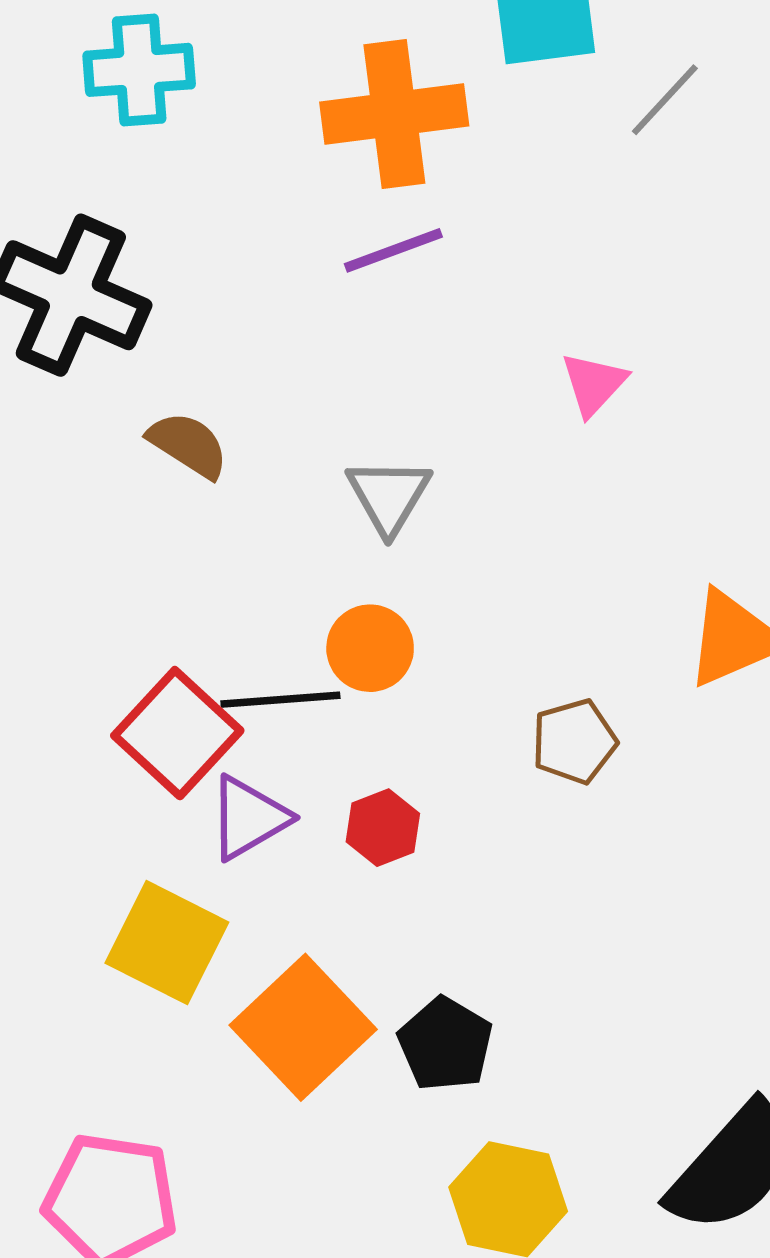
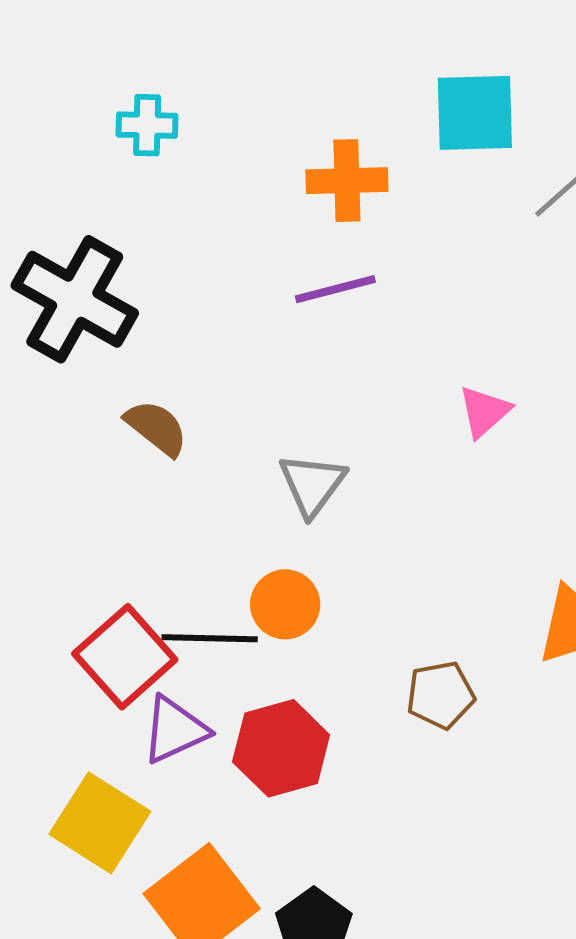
cyan cross: (139, 70) -> (147, 125), size x0.7
orange cross: (394, 114) -> (347, 181), size x0.7
red hexagon: (383, 828) -> (281, 748), size x1.6

